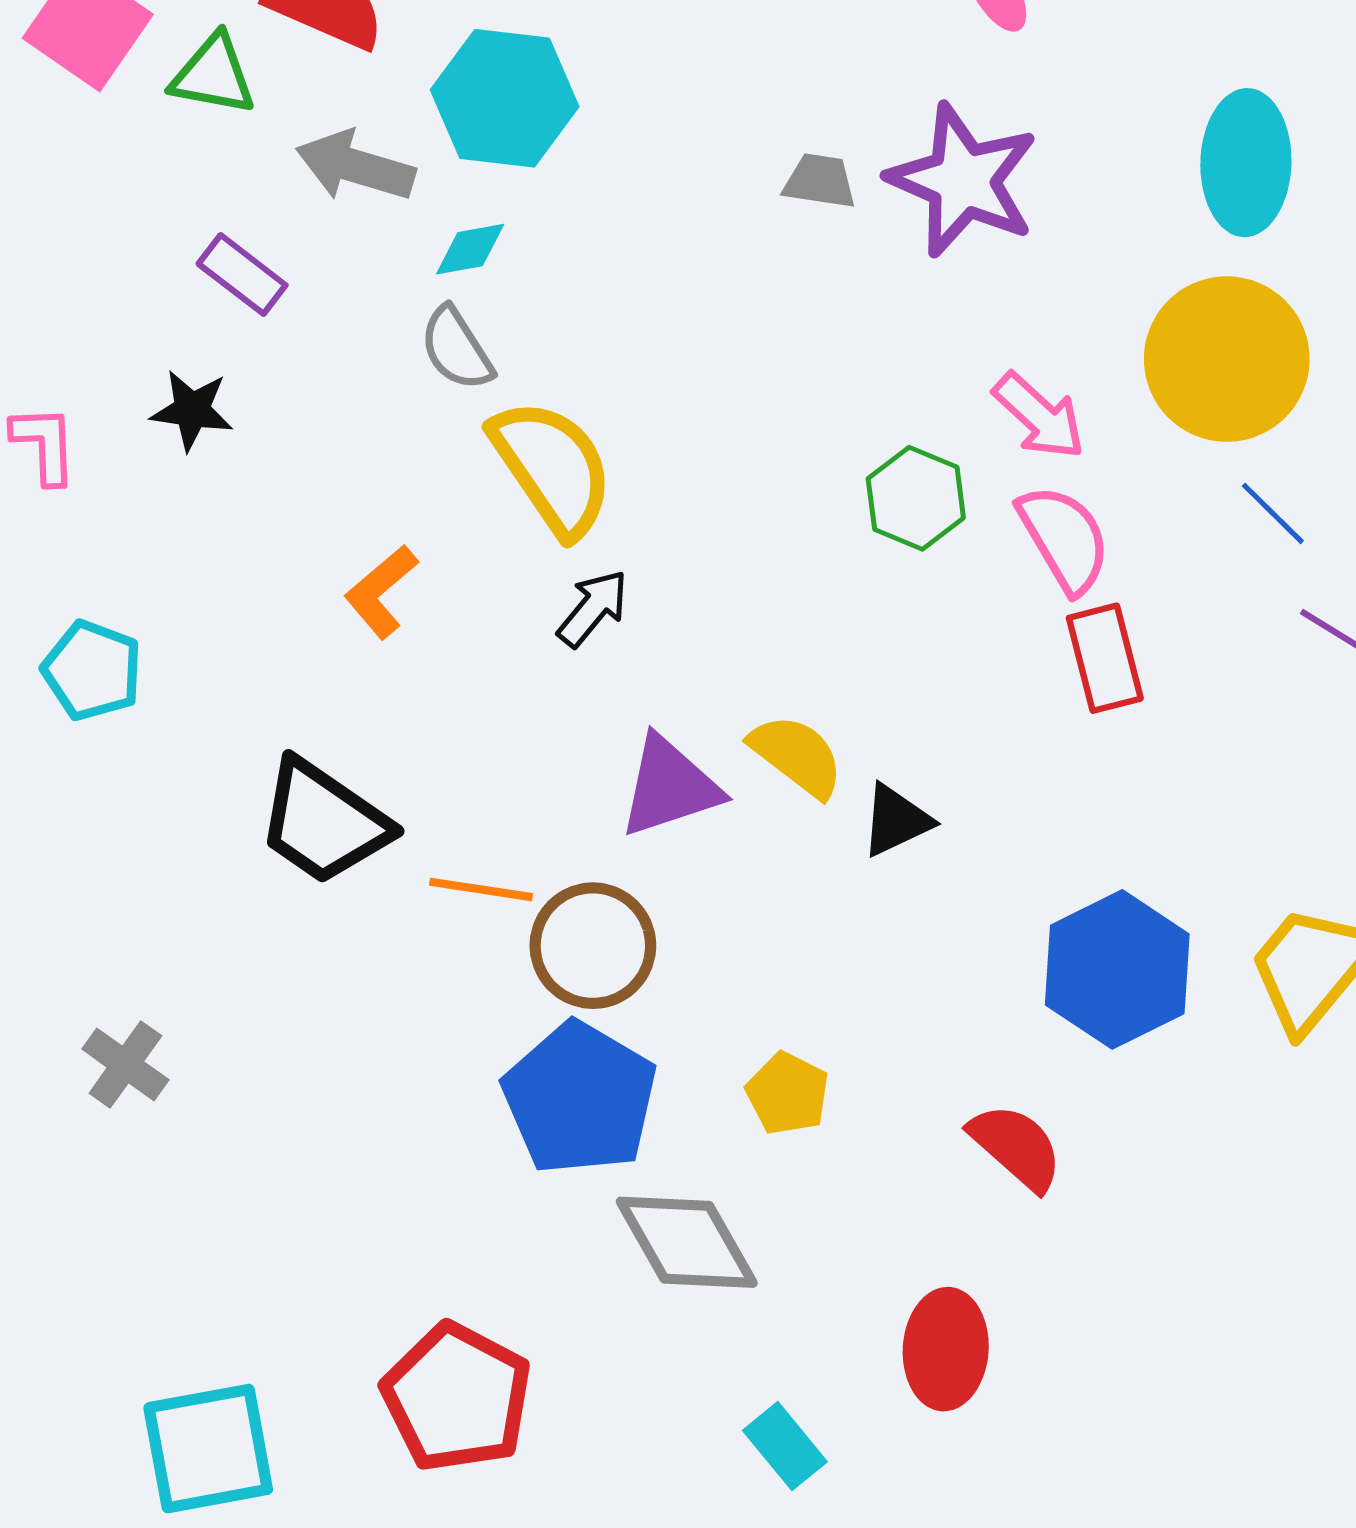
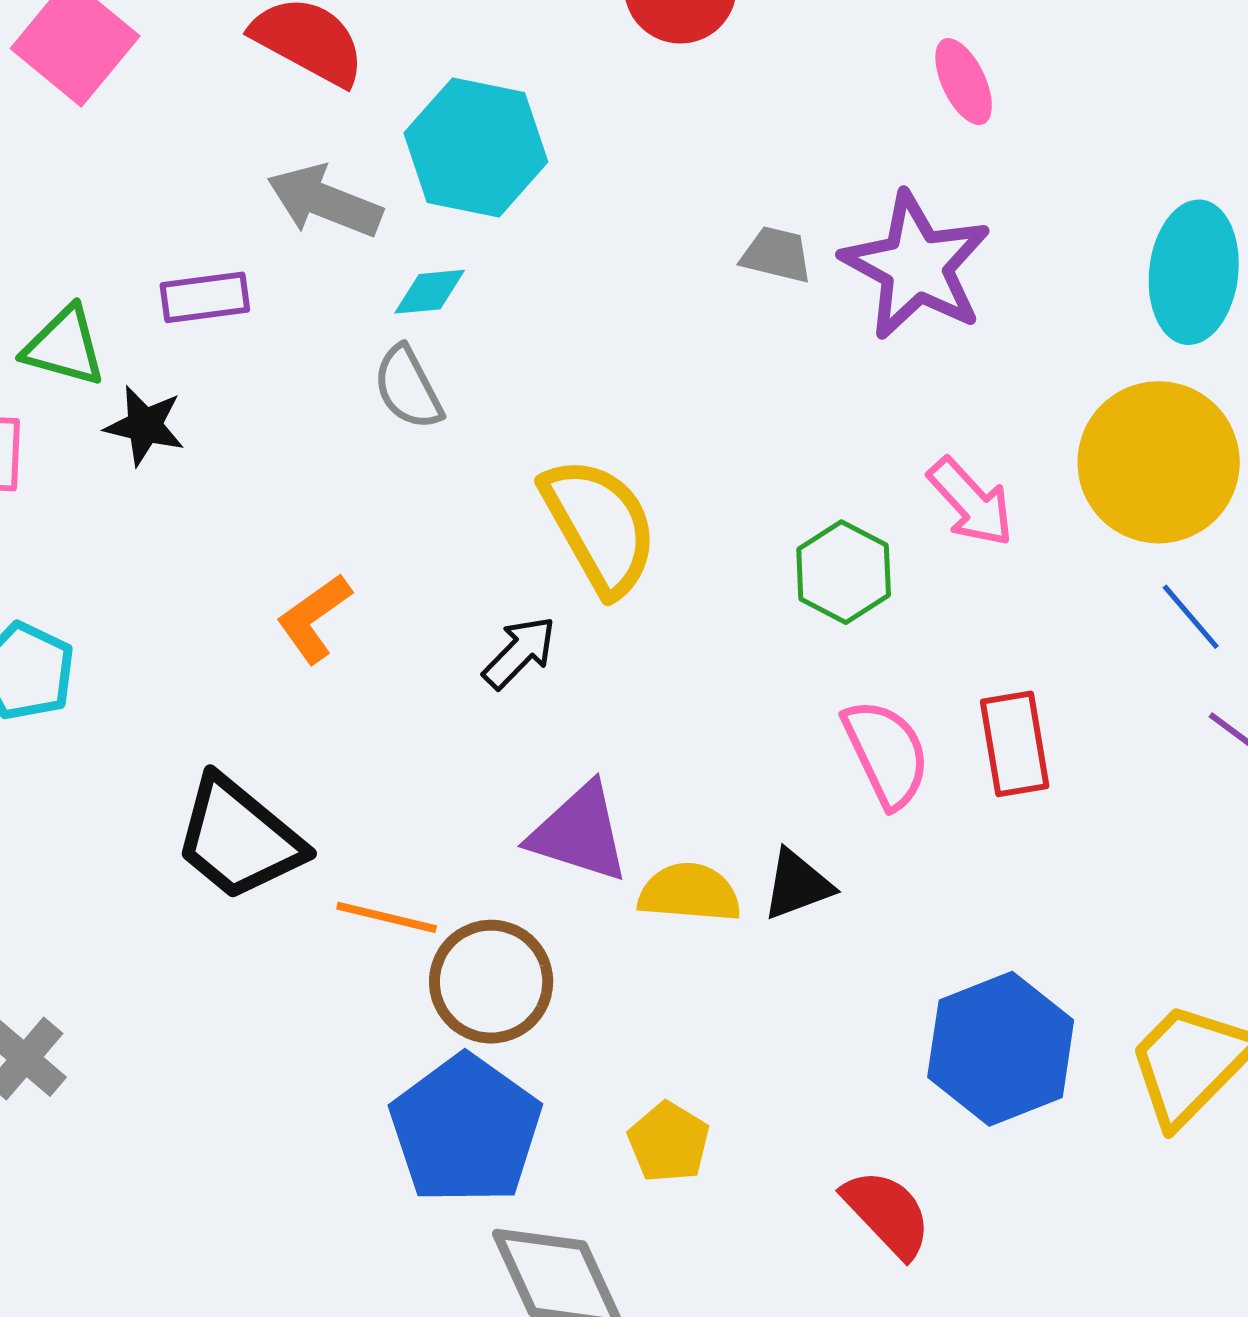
green triangle: (213, 75) -> (64, 346), moved
purple rectangle: (242, 274) -> (205, 297), turned -50
yellow semicircle: (552, 467) -> (600, 526), moved
pink semicircle: (1064, 539) -> (886, 753), moved
yellow semicircle: (797, 756) -> (689, 893), moved, turned -38
purple triangle: (670, 787) -> (579, 833), turned 31

